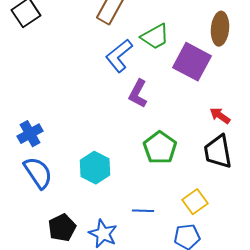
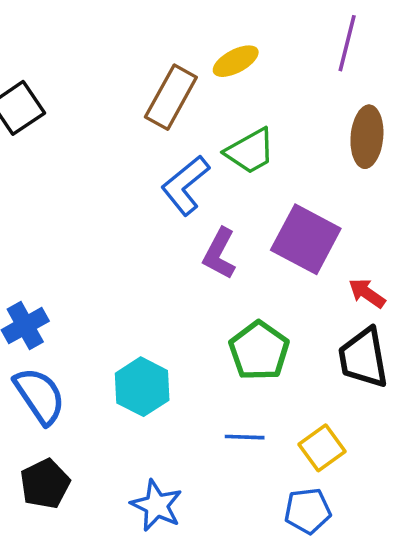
purple square: (192, 62) -> (306, 239), moved
blue line: (143, 211) -> (245, 437), moved
black pentagon: (62, 228) -> (45, 484), moved

